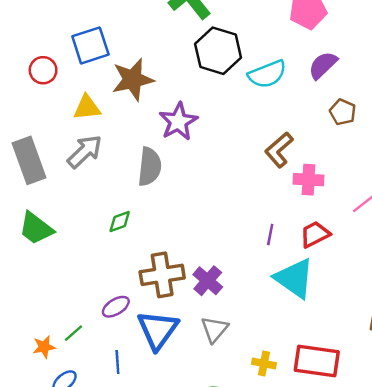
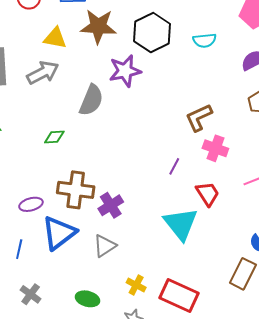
black hexagon: (218, 51) -> (152, 33), moved
cyan semicircle: (267, 74) -> (204, 40), moved, size x0.7
red trapezoid: (315, 234) -> (208, 194), turned 68
purple line: (270, 235) -> (174, 166), moved

